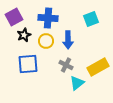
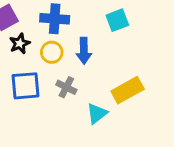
gray cross: (66, 65) -> (66, 87), moved

